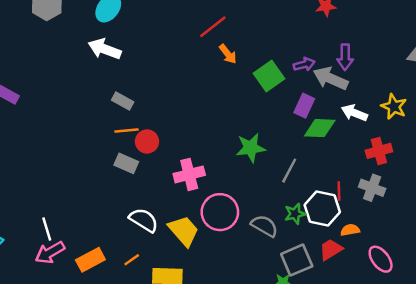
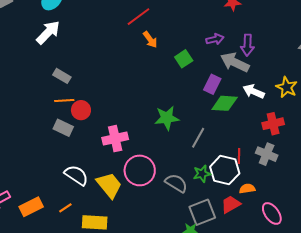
white arrow: (105, 49) -> (48, 32), turned 112
purple arrow: (304, 64) -> (215, 39), moved
green square: (269, 76) -> (184, 59), size x0.7

